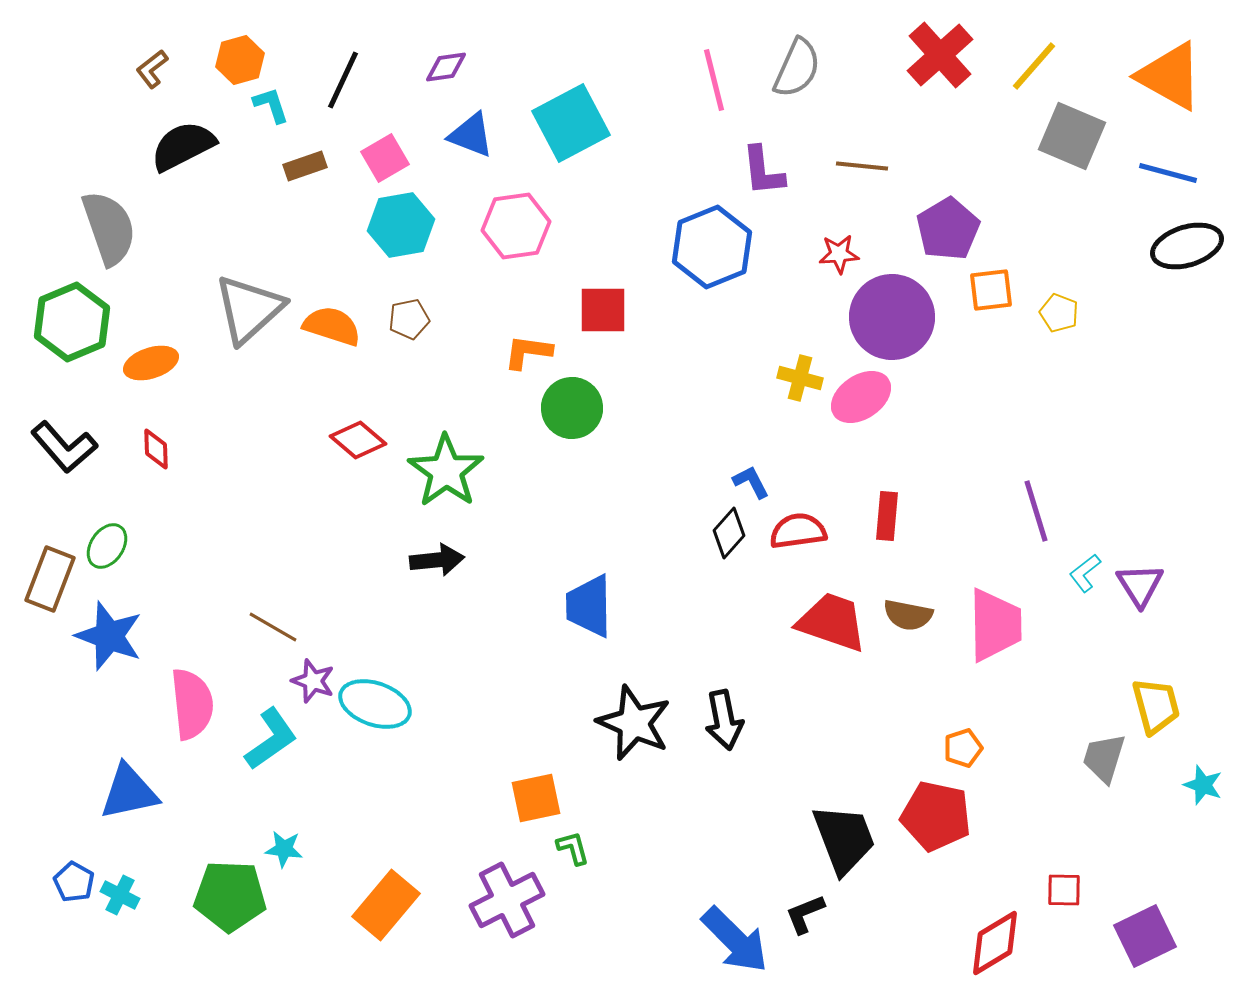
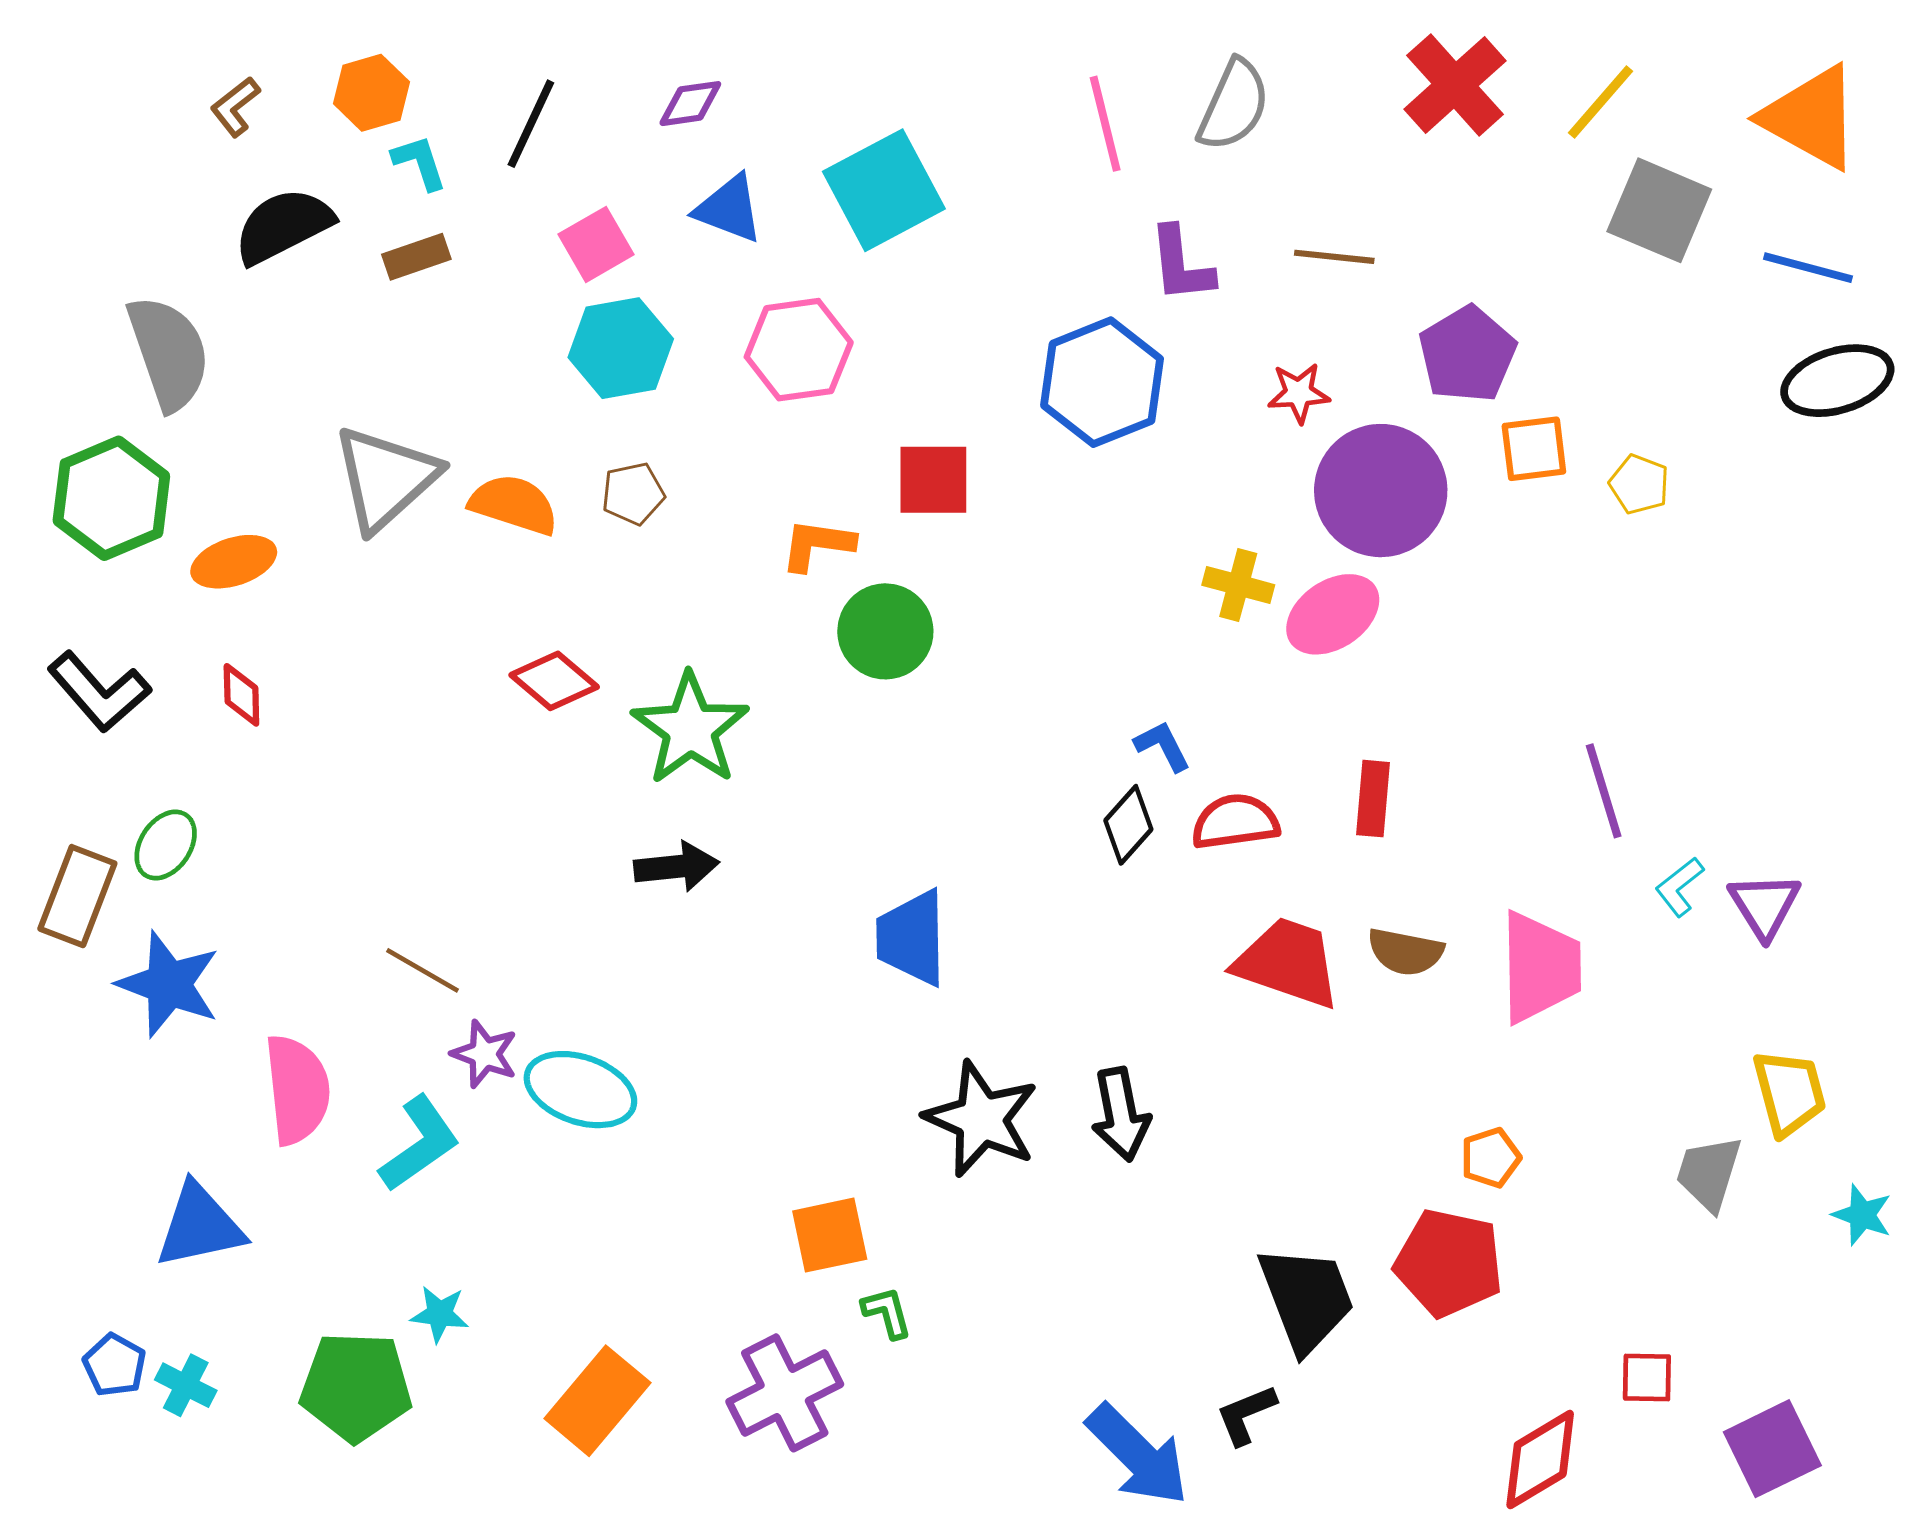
brown rectangle: (305, 166) -> (416, 257), moved

